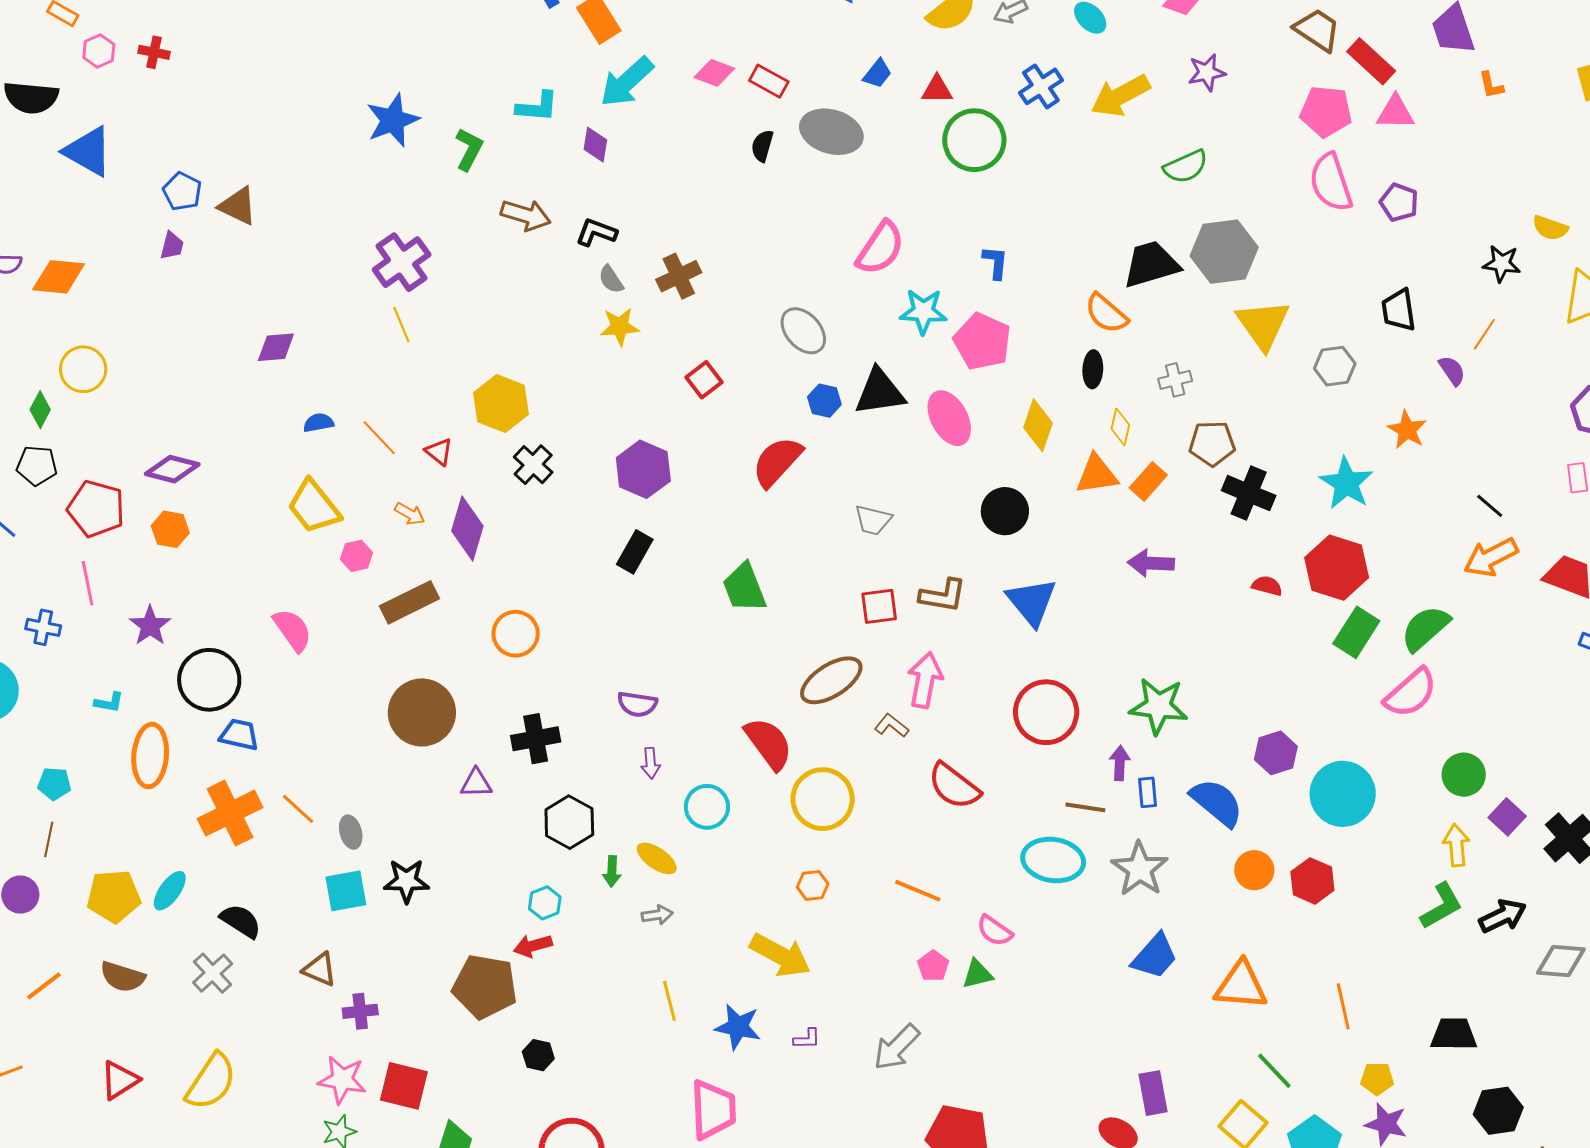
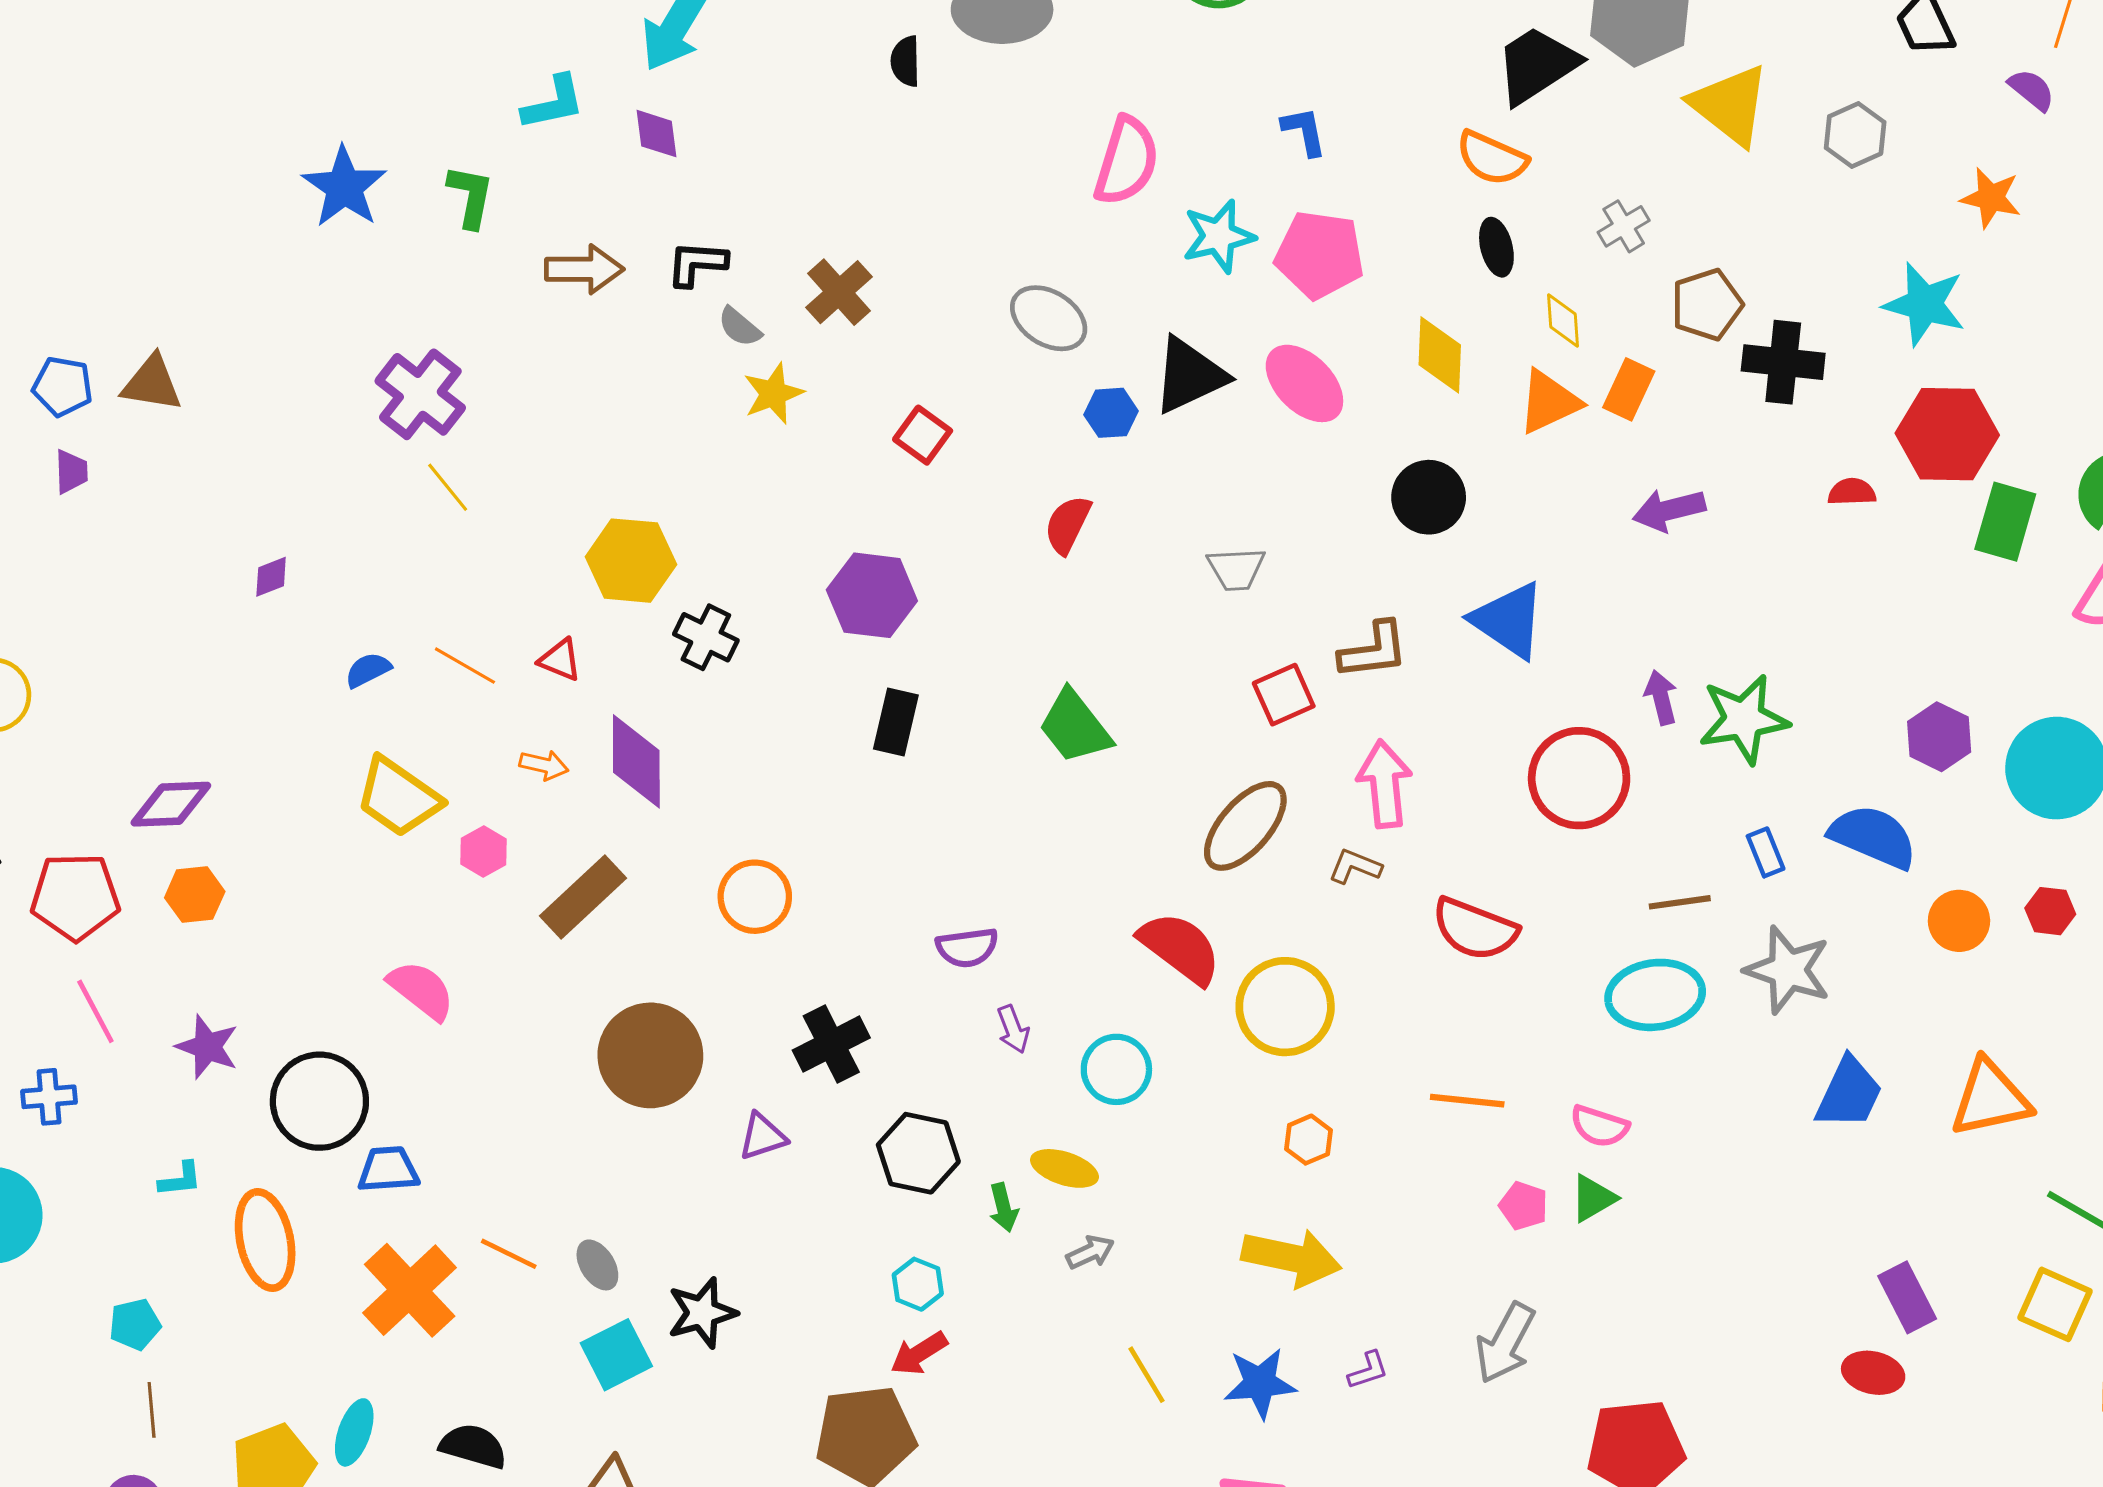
purple diamond: (276, 347) -> (271, 577), size x0.7
red semicircle: (777, 462) -> (1068, 525), size x0.7
purple arrow: (1120, 763) -> (1661, 697), moved
red hexagon: (1312, 881) -> (2050, 911), size x0.7

